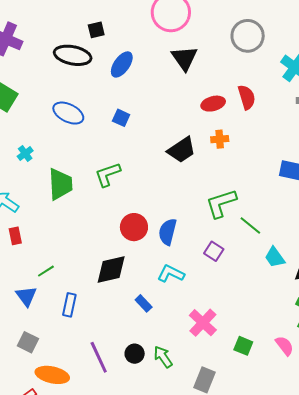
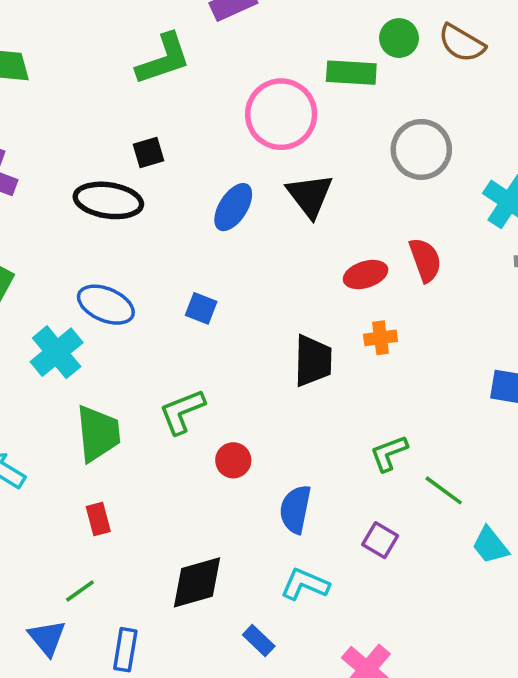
blue ellipse: (122, 64) -> (233, 207), moved
black trapezoid: (182, 150) -> (313, 361), turned -52
cyan cross: (25, 154) -> (57, 352), moved, size x1.8
green L-shape: (221, 203) -> (389, 453), size x0.7
red circle: (134, 227) -> (233, 460), moved, size x0.7
red rectangle: (15, 236) -> (98, 519), moved

